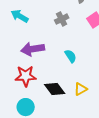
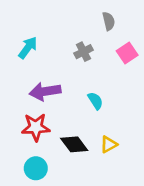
cyan arrow: (20, 16) -> (28, 48), turned 96

